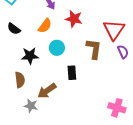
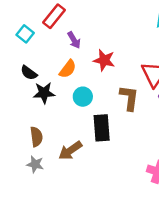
black star: (30, 56) -> (44, 93), moved
black rectangle: (72, 73) -> (102, 128), size x1.5
gray star: (31, 106) -> (35, 164), moved

